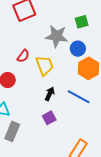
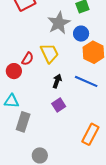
gray star: (57, 36) -> (59, 23), turned -30
red semicircle: (23, 56) -> (28, 59), moved

